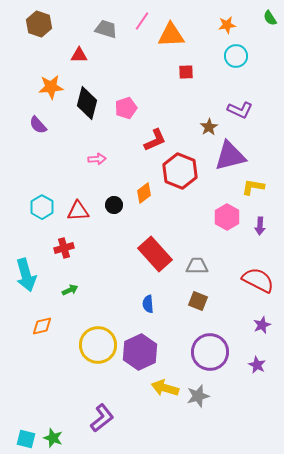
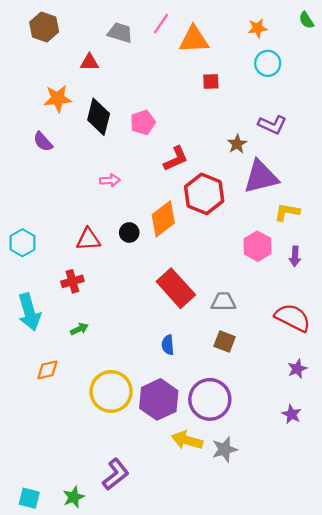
orange diamond: (144, 193) -> (163, 219), size x1.5
cyan hexagon: (42, 207) -> (22, 243), moved
purple circle: (210, 352) -> (210, 399), moved
green star: (53, 438) -> (74, 497), moved, turned 30

